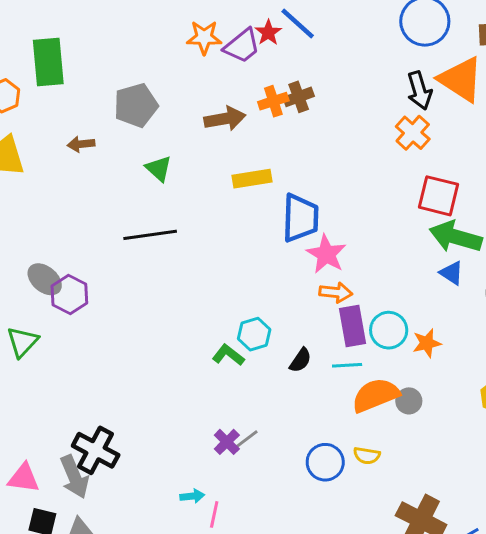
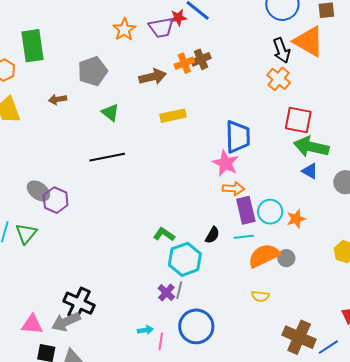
red star: (268, 33) -> (178, 18), turned 30
orange star: (204, 37) -> (124, 30), moved, turned -30
purple trapezoid: (242, 46) -> (161, 27), turned 32
blue trapezoid: (300, 218) -> (238, 137), moved
cyan hexagon: (254, 334) -> (185, 259), moved, size x1.5
gray line: (246, 439) -> (179, 290), turned -36
blue circle: (325, 462) -> (196, 326), moved, size x1.4
gray arrow: (74, 477) -> (66, 322), turned 92

